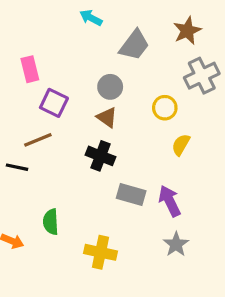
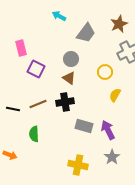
brown line: (38, 140) -> (38, 104), moved
black cross: (101, 156) -> (65, 102), turned -30
green semicircle: (51, 222) -> (34, 134), moved
yellow cross: (101, 252) -> (78, 165), moved

